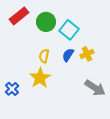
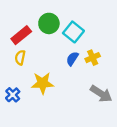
red rectangle: (19, 16) -> (21, 35), moved
yellow semicircle: (44, 56) -> (20, 58), moved
yellow star: (40, 78) -> (43, 83), turned 30

